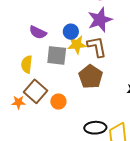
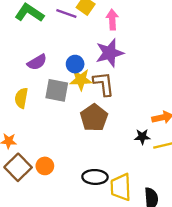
purple semicircle: (38, 32) -> (37, 62), turned -60
brown square: (36, 91) -> (18, 167), moved
orange circle: (58, 102) -> (45, 166), moved

